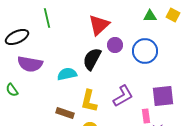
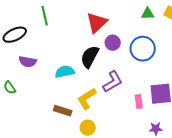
purple semicircle: (30, 64) -> (28, 62), size x0.7
purple L-shape: (123, 96) -> (113, 82), moved
yellow L-shape: (89, 101) -> (87, 99), turned 45
pink rectangle: (146, 116) -> (139, 102), moved

